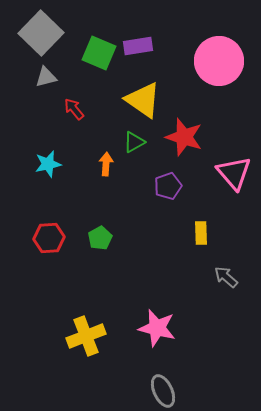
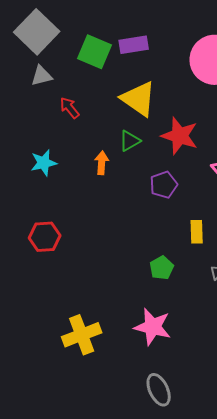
green pentagon: (100, 238) -> (162, 268), moved

